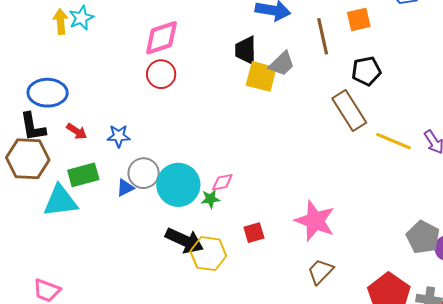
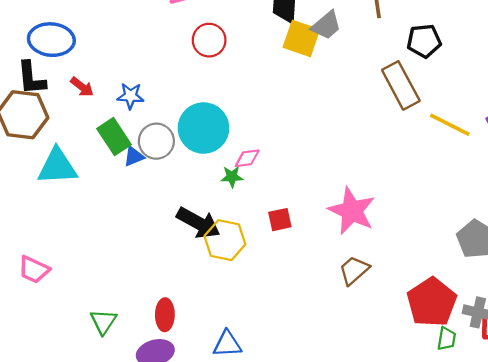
red circle: (161, 74) -> (209, 40), moved
green rectangle: (83, 175) -> (114, 137), moved, turned 68
cyan circle: (178, 185) -> (203, 128), moved

